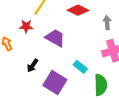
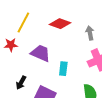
cyan rectangle: (80, 67) -> (63, 69), moved, turned 64

